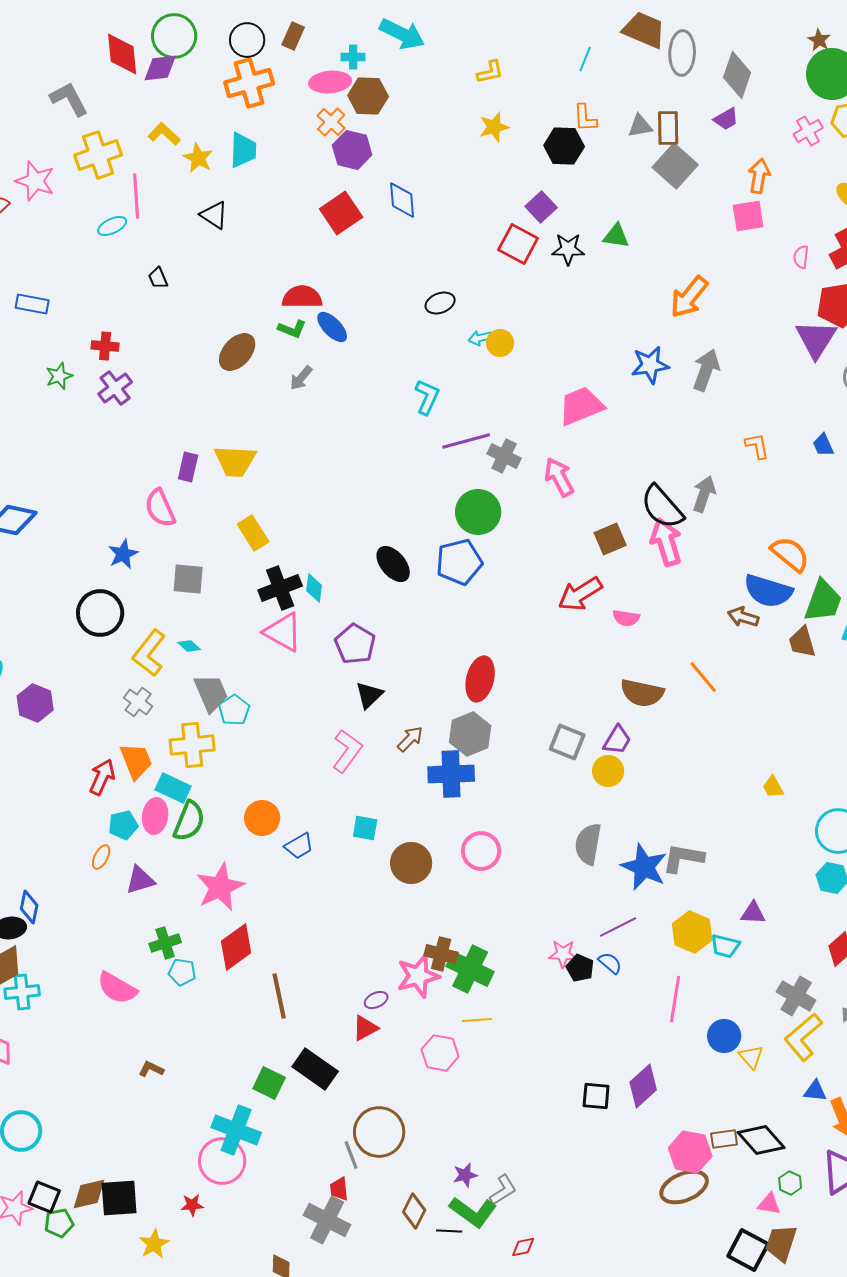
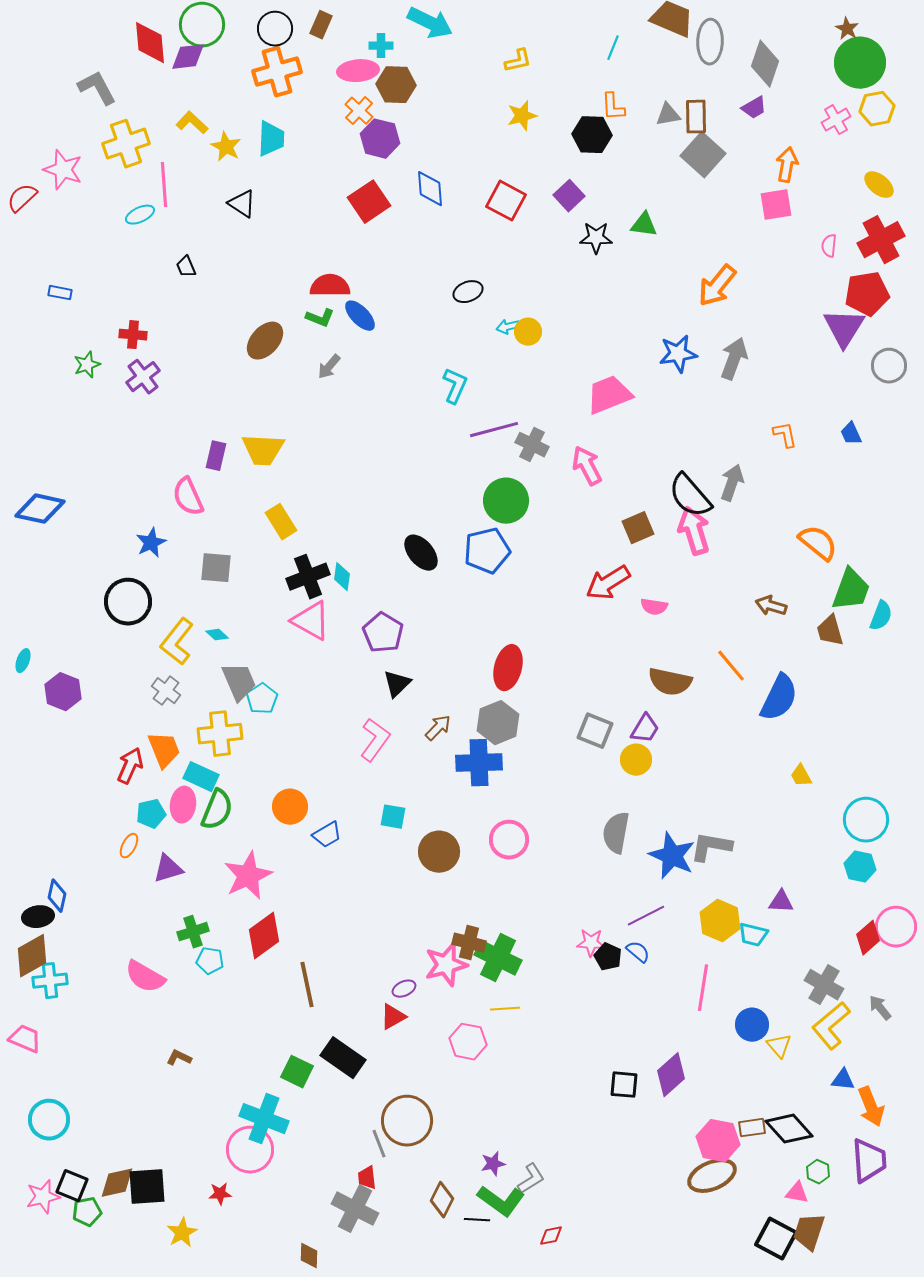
red square: (518, 244) -> (506, 201), moved
blue rectangle: (32, 304) -> (60, 293), size x0.7
blue semicircle: (768, 591) -> (779, 698), moved, turned -81

